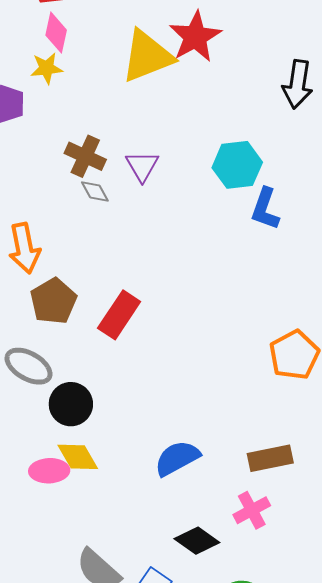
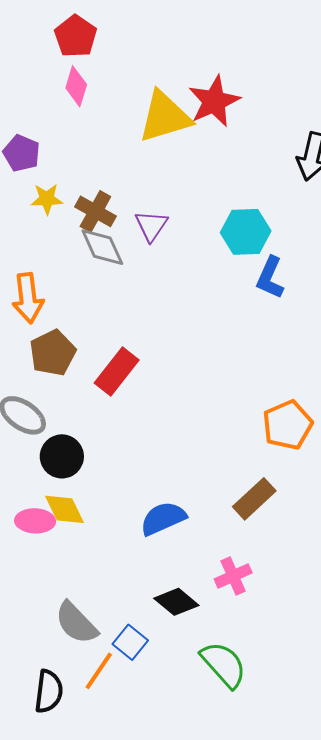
yellow star: (47, 68) -> (47, 199), moved
gray diamond: (95, 191) -> (102, 247), size x1.6
brown rectangle: (270, 458) -> (254, 499), moved, turned -36

